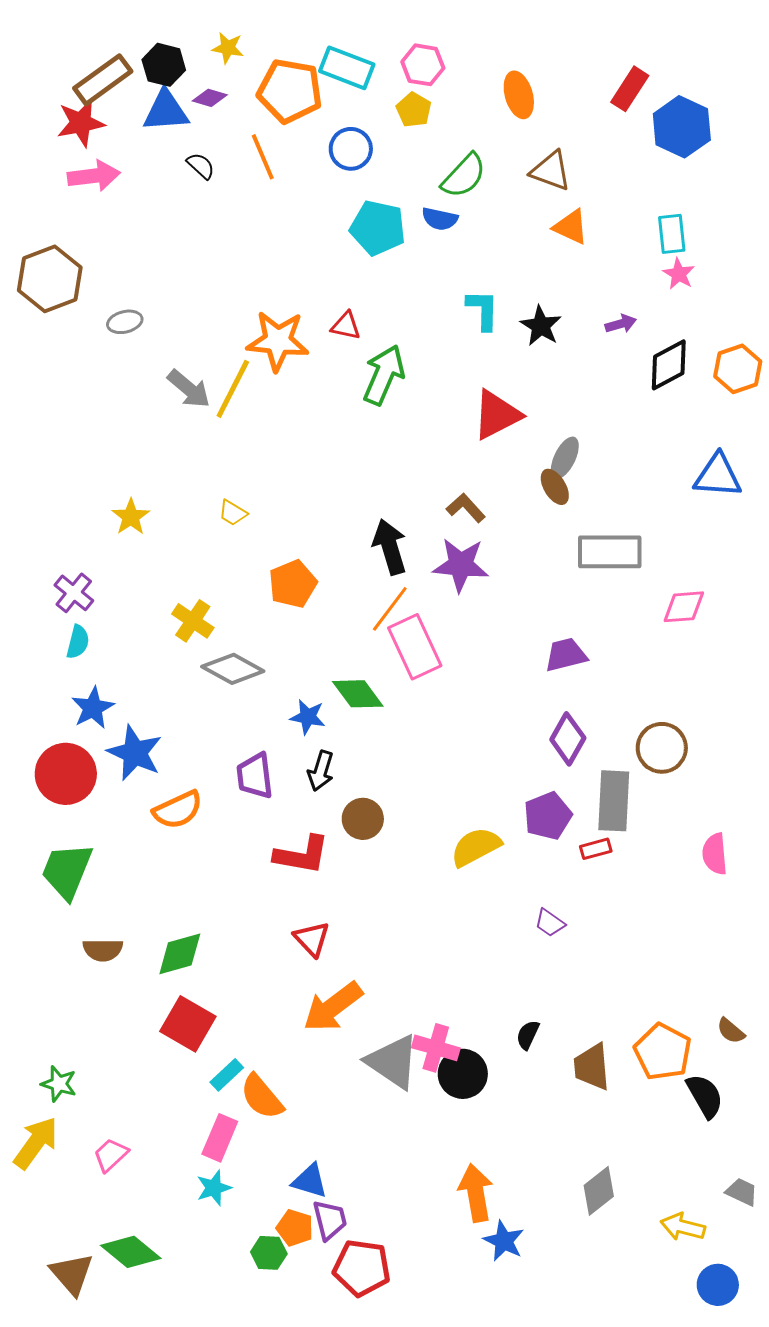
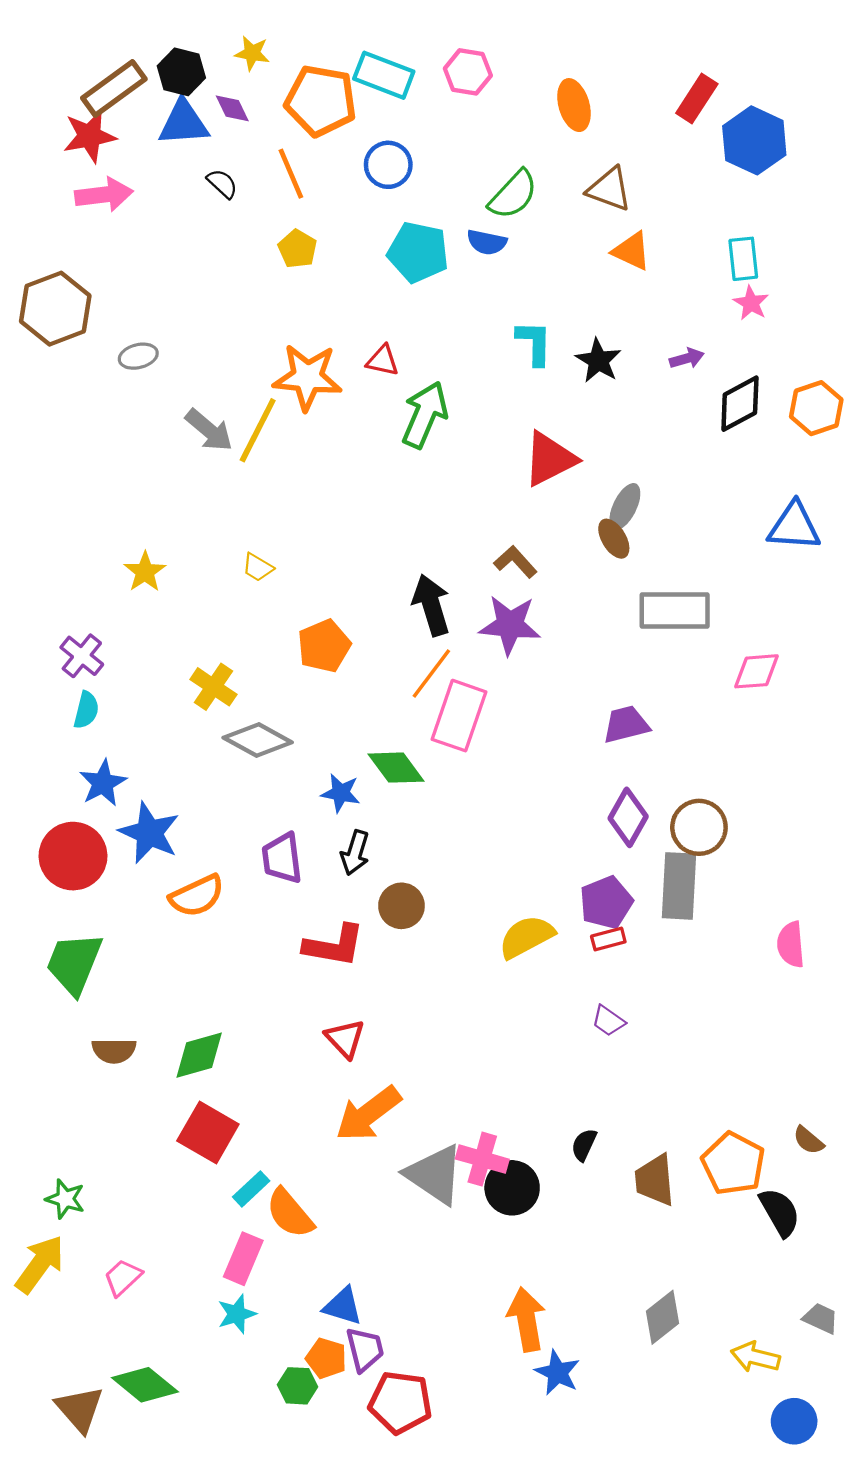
purple diamond: (210, 98) -> (232, 108), turned 48
yellow pentagon: (414, 110) -> (298, 249), moved
pink rectangle: (415, 647) -> (459, 716), turned 44
brown circle: (662, 748) -> (699, 827), moved
red rectangle: (596, 849) -> (608, 939), moved

